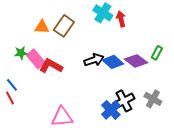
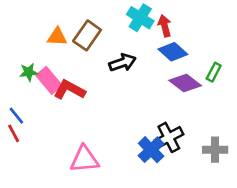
black arrow: (94, 60) -> (122, 63), moved
blue diamond: (113, 62) -> (173, 52), moved
gray cross: (153, 99) -> (215, 150), moved, turned -30

